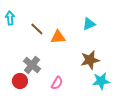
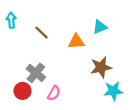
orange triangle: (58, 37) -> (76, 42), moved
pink semicircle: (57, 83) -> (54, 93), moved

